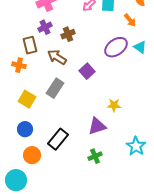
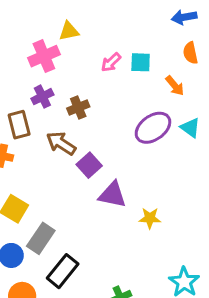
purple square: (87, 71) -> (89, 165), moved
gray rectangle: (55, 88) -> (41, 238), moved
purple triangle: (97, 126) -> (112, 195), moved, turned 30

